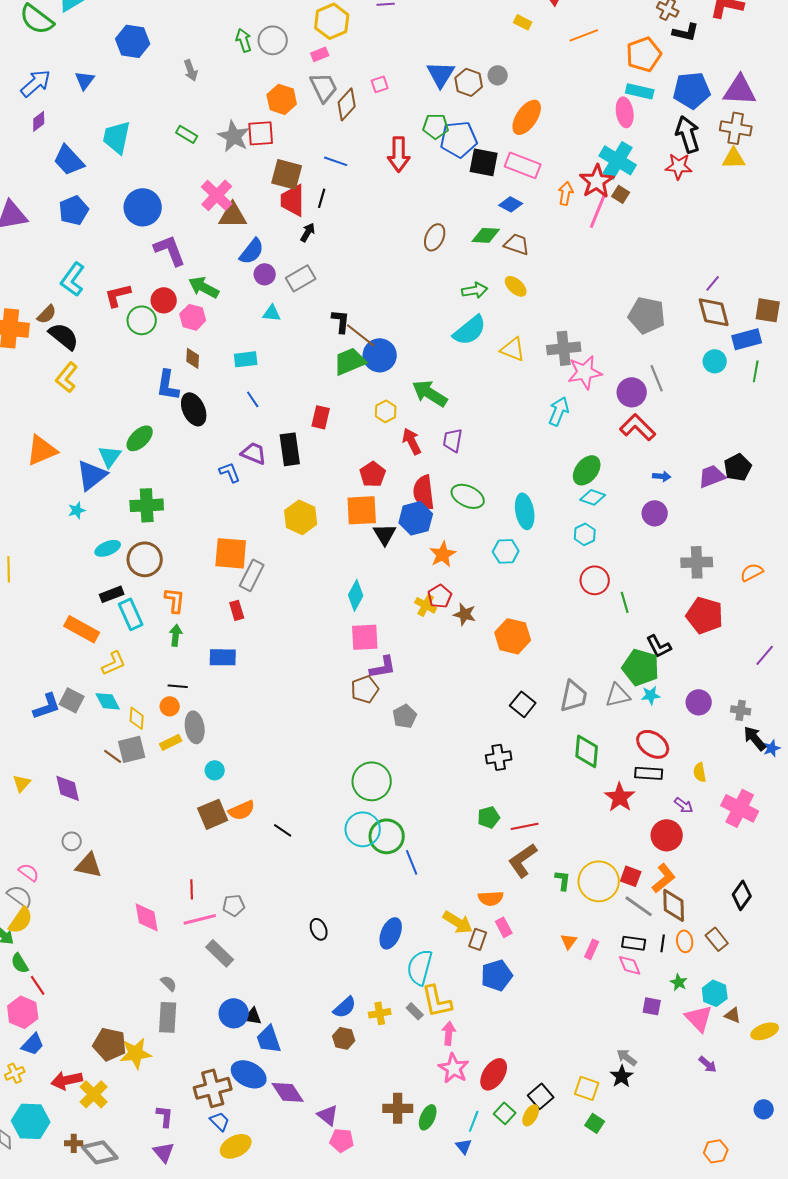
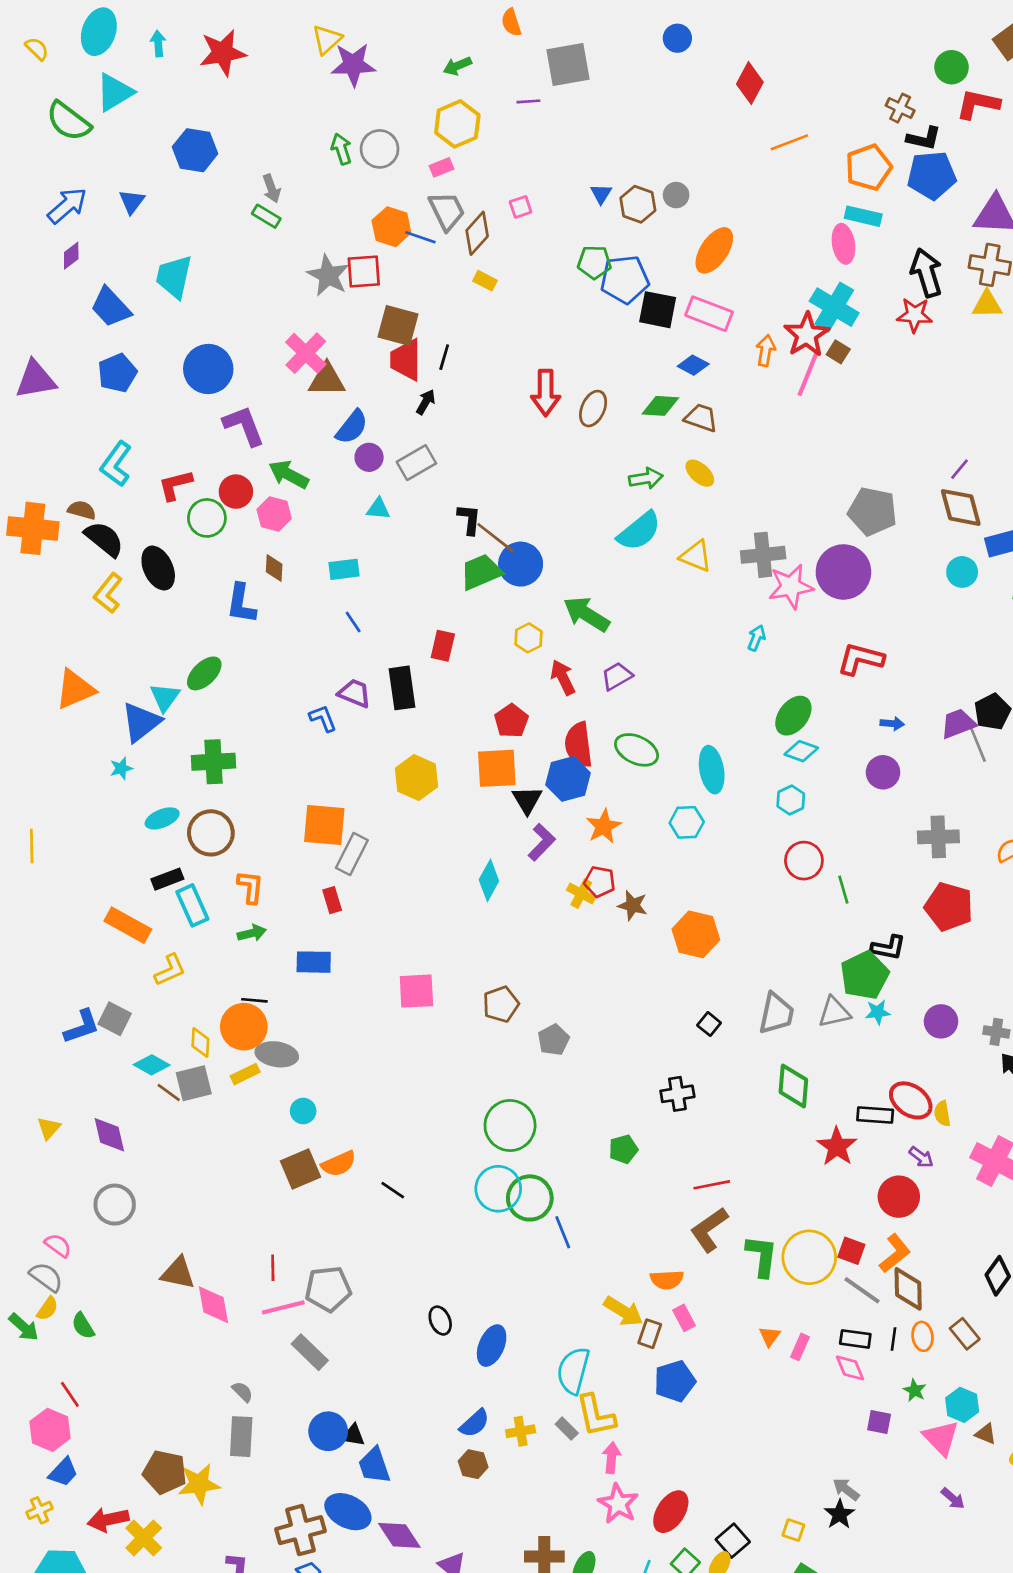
yellow rectangle: (523, 22) -> (485, 281), moved
blue triangle: (441, 74) -> (601, 194), size x0.6
blue pentagon: (692, 90) -> (932, 175), moved
green rectangle: (187, 134) -> (266, 216), moved
red arrow: (399, 154) -> (546, 393), moved
blue line: (336, 161) -> (420, 237), moved
brown semicircle: (47, 314) -> (82, 510), turned -120
gray line: (657, 378) -> (978, 745), moved
purple circle: (632, 392) -> (843, 572), moved, size x1.4
black ellipse: (194, 409) -> (158, 568), moved
cyan arrow: (559, 411) -> (756, 638), size x0.7
red L-shape: (638, 427) -> (861, 659), turned -30
purple trapezoid: (453, 440) -> (617, 676), turned 50
red pentagon: (440, 596) -> (600, 882), turned -30
green arrow: (176, 635) -> (252, 933), turned 70
pink square: (365, 637) -> (416, 991), moved
black L-shape: (659, 646) -> (888, 948), turned -52
purple L-shape: (383, 667) -> (542, 842), moved, turned -36
green pentagon: (641, 667) -> (865, 975), turned 30
cyan diamond: (108, 701) -> (152, 1065), moved, turned -32
black square: (523, 704) -> (709, 1024), size x0.7
orange circle: (170, 706) -> (244, 1027), size x1.8
gray ellipse: (195, 727) -> (277, 1054), turned -72
red ellipse: (653, 744) -> (911, 1100), moved
green pentagon: (489, 817) -> (623, 1149), moved
gray circle: (72, 841) -> (115, 1205), size x1.6
brown triangle: (89, 865) -> (178, 1273), moved
green L-shape: (563, 880) -> (762, 1256), size x1.6
gray pentagon: (234, 905) -> (328, 1289), size x1.6
yellow semicircle: (21, 920) -> (47, 1309), size x0.7
blue ellipse: (391, 933) -> (492, 1346), moved
green semicircle: (20, 963) -> (83, 1326), moved
yellow square: (587, 1088) -> (793, 1530), size x0.7

